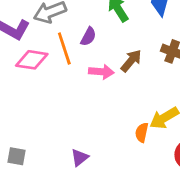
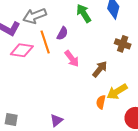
brown arrow: (131, 61) -> (100, 69), moved
pink arrow: (101, 72) -> (72, 59), turned 48

